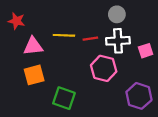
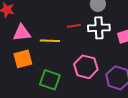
yellow line: (64, 35) -> (50, 41), moved
pink hexagon: (104, 68) -> (86, 67), moved

